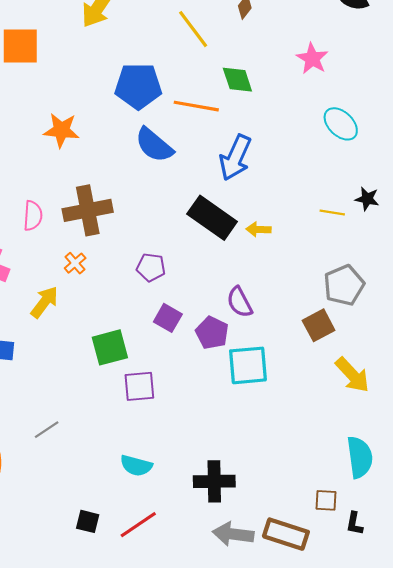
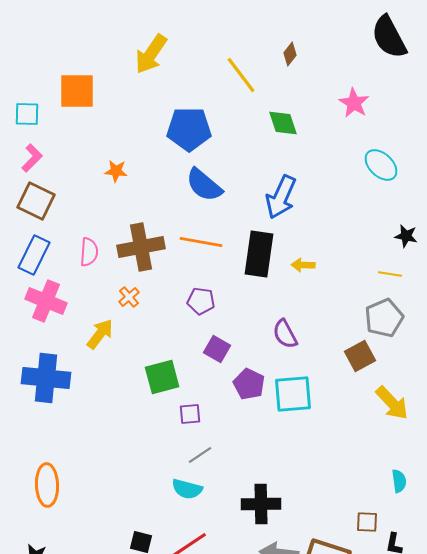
orange line: (196, 106) -> (201, 242), moved
orange star: (61, 130) -> (116, 171), size x0.7
yellow line: (332, 213) -> (390, 274), moved
black rectangle: (212, 218) -> (259, 254), turned 63
purple pentagon: (212, 333) -> (249, 384), moved
purple square: (139, 386) -> (190, 414), size x0.7
gray line: (47, 430) -> (200, 455), moved
cyan semicircle: (360, 457) -> (399, 481), size x0.6

